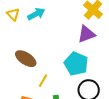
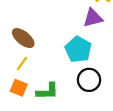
yellow line: (43, 81) -> (22, 64), moved

